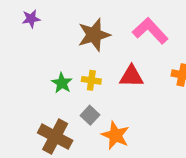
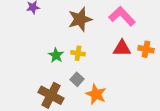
red triangle: (131, 76) -> (122, 48), moved

